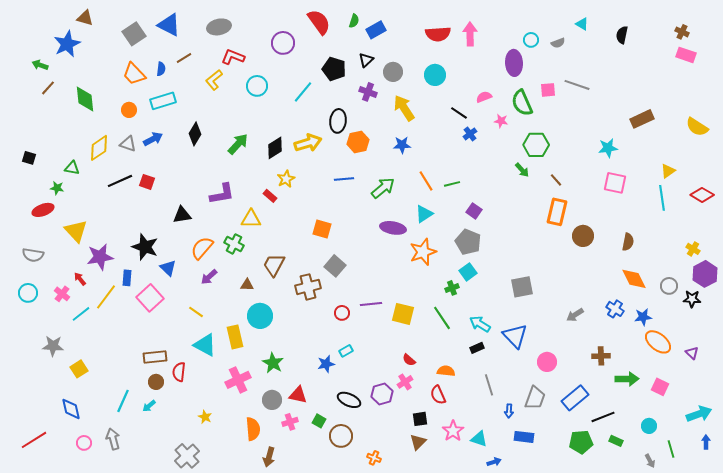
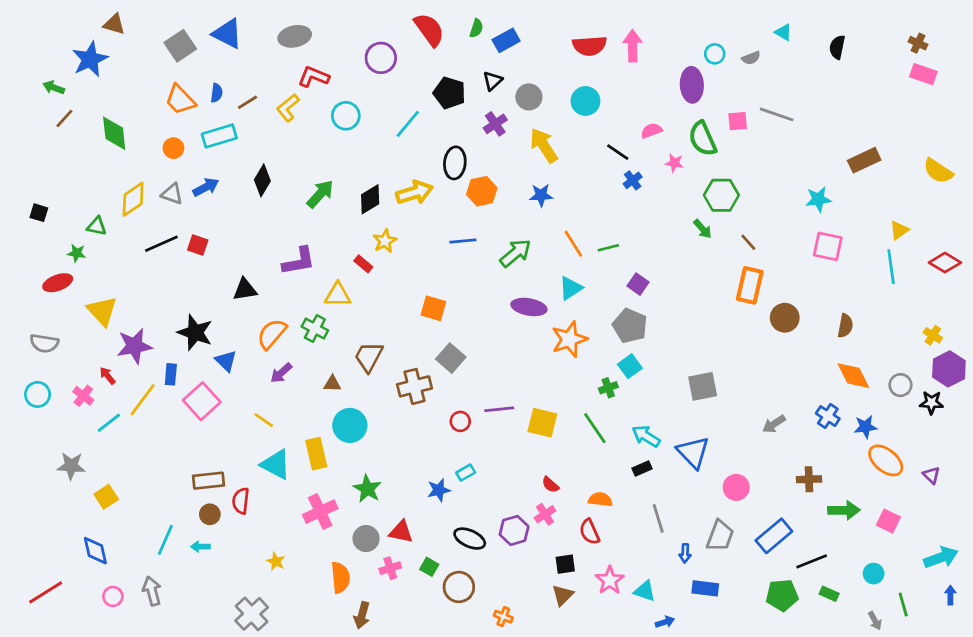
brown line: (184, 58) -> (248, 102), moved
purple cross: (368, 92) -> (495, 124), turned 36
cyan arrow: (149, 406) -> (200, 547), turned 40

